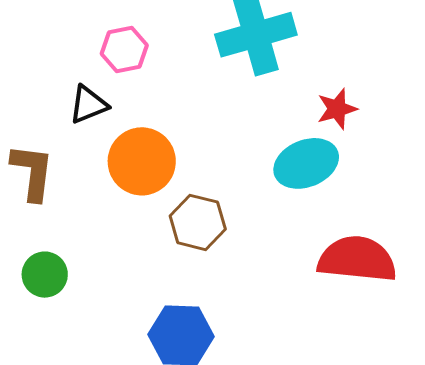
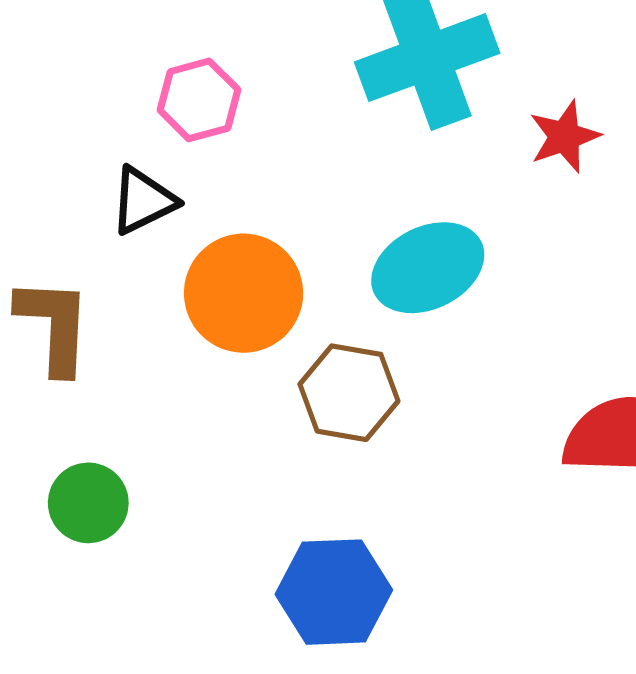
red star: (337, 109) -> (564, 137), moved
cyan ellipse: (306, 163) -> (428, 268), moved

